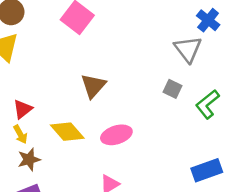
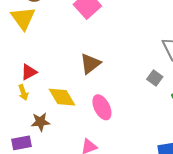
pink ellipse: (116, 135) -> (102, 107), turned 70
brown star: (29, 159) -> (40, 122), moved

